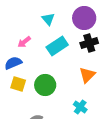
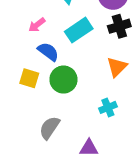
blue semicircle: (13, 63) -> (48, 52), moved, turned 60
cyan cross: (80, 107) -> (108, 107), turned 32

